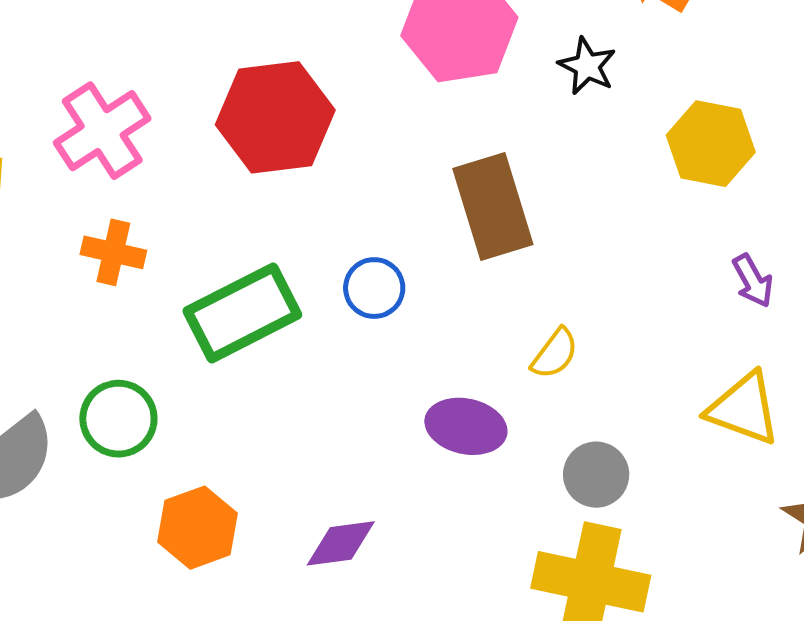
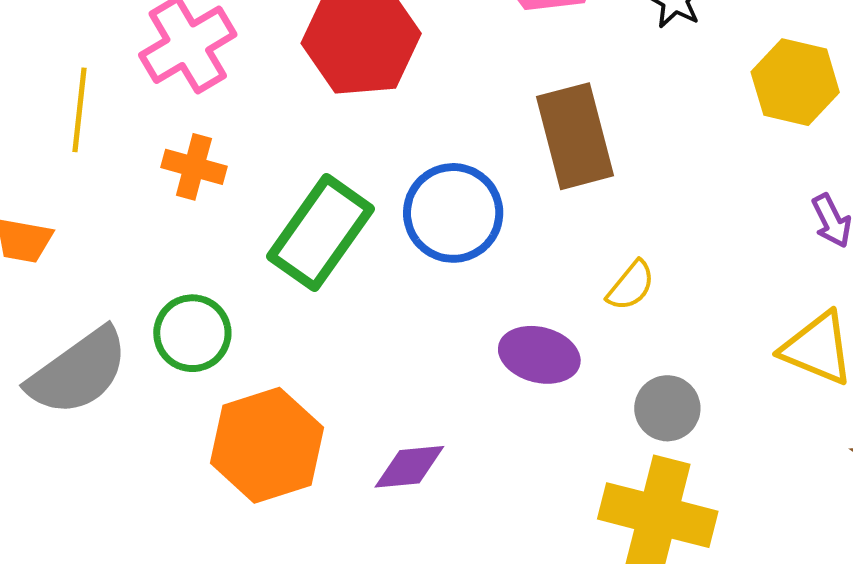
blue circle: (374, 288) -> (453, 213), size x1.6
green rectangle: (242, 313) -> (321, 233), turned -30
orange hexagon: (197, 528) -> (267, 445), size x1.4

